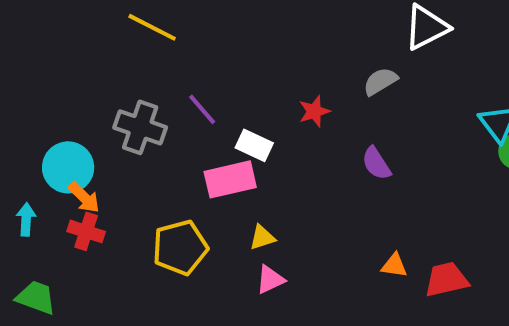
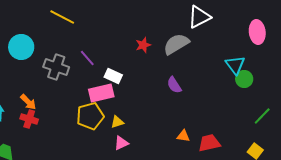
gray semicircle: (380, 81) -> (176, 44), size x1.5
red star: (314, 111) -> (143, 45), moved
cyan circle: (68, 167) -> (21, 47), moved
yellow pentagon: (180, 247) -> (90, 116), moved

